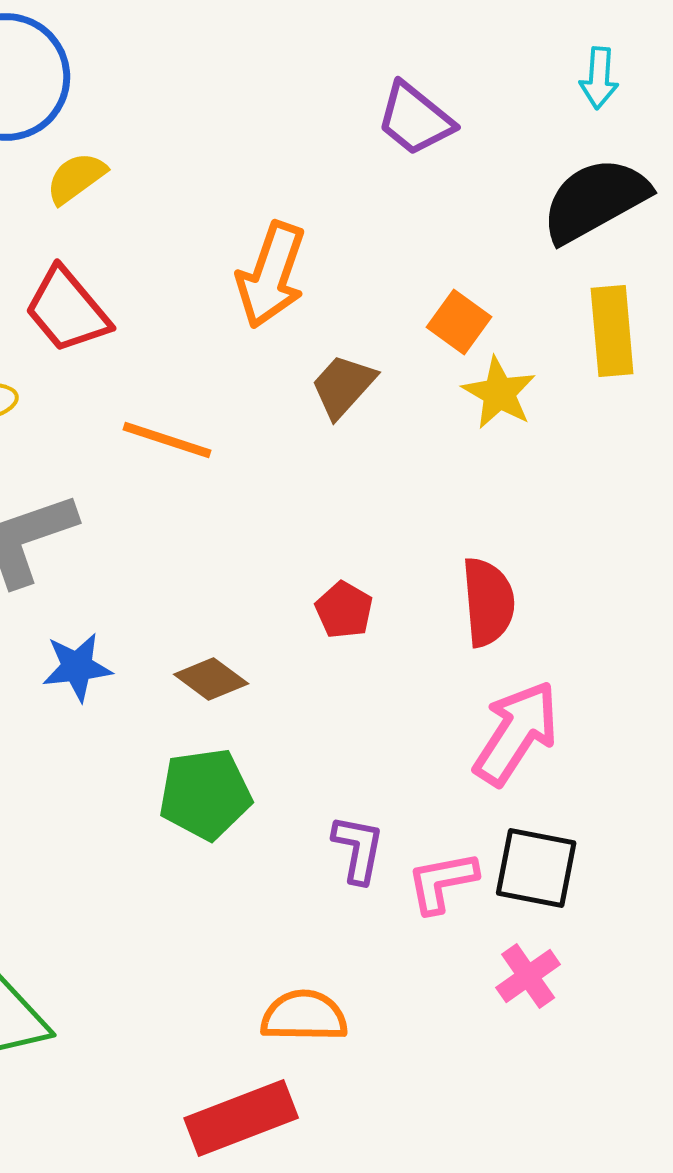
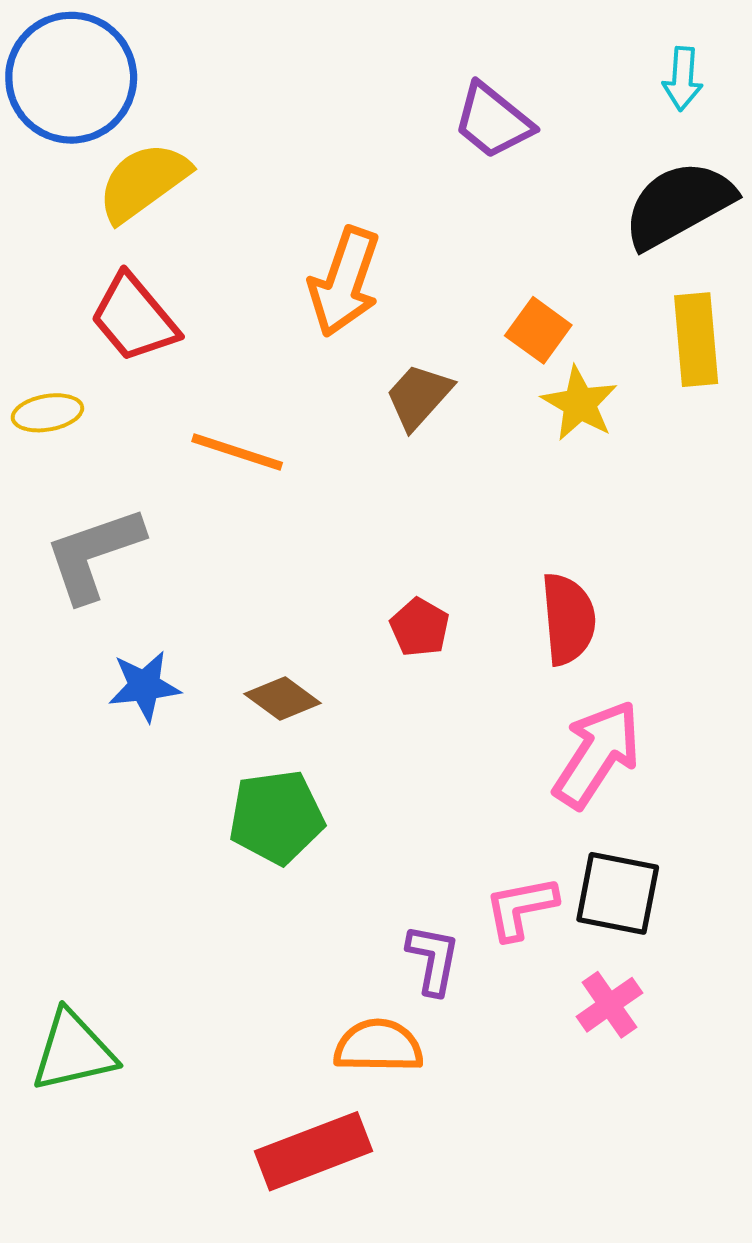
yellow semicircle: (76, 178) -> (143, 182), size x1.5
purple L-shape: (358, 849) -> (433, 959), moved

